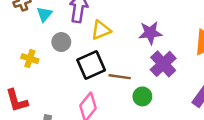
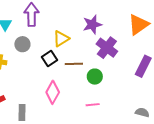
yellow triangle: (101, 30) -> (61, 39), moved
black square: (91, 65) -> (49, 58), size x0.7

